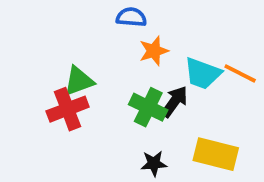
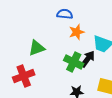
red cross: (68, 109) -> (24, 76), moved

